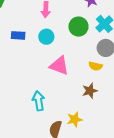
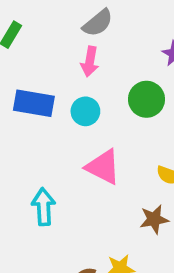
blue rectangle: (18, 35) -> (34, 103), size x1.5
cyan arrow: (39, 101) -> (44, 207), moved

